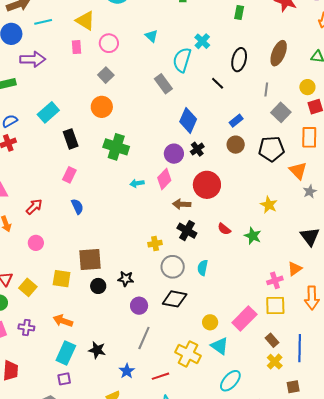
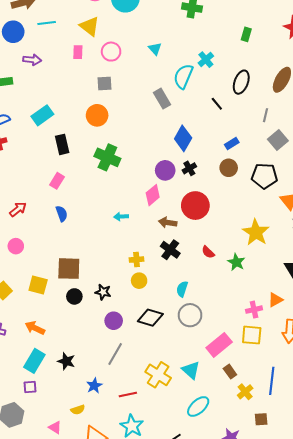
purple arrow: (33, 59) -> (32, 60), size x0.7
gray square: (106, 75) -> (105, 84), turned 35
cyan arrow: (137, 183) -> (121, 217), moved
yellow star: (269, 205) -> (256, 232), size x1.5
gray circle: (173, 267) -> (190, 315), moved
yellow circle: (210, 322) -> (139, 281), moved
brown rectangle: (272, 340) -> (230, 372), moved

